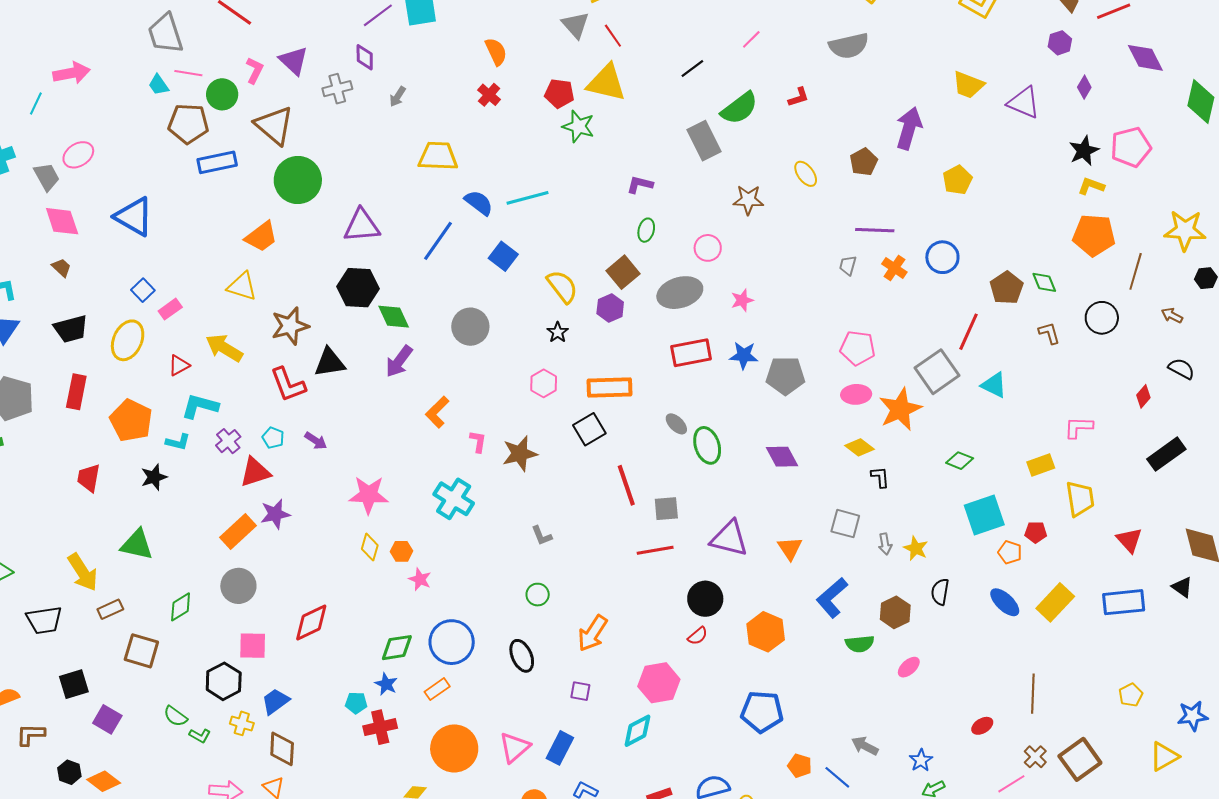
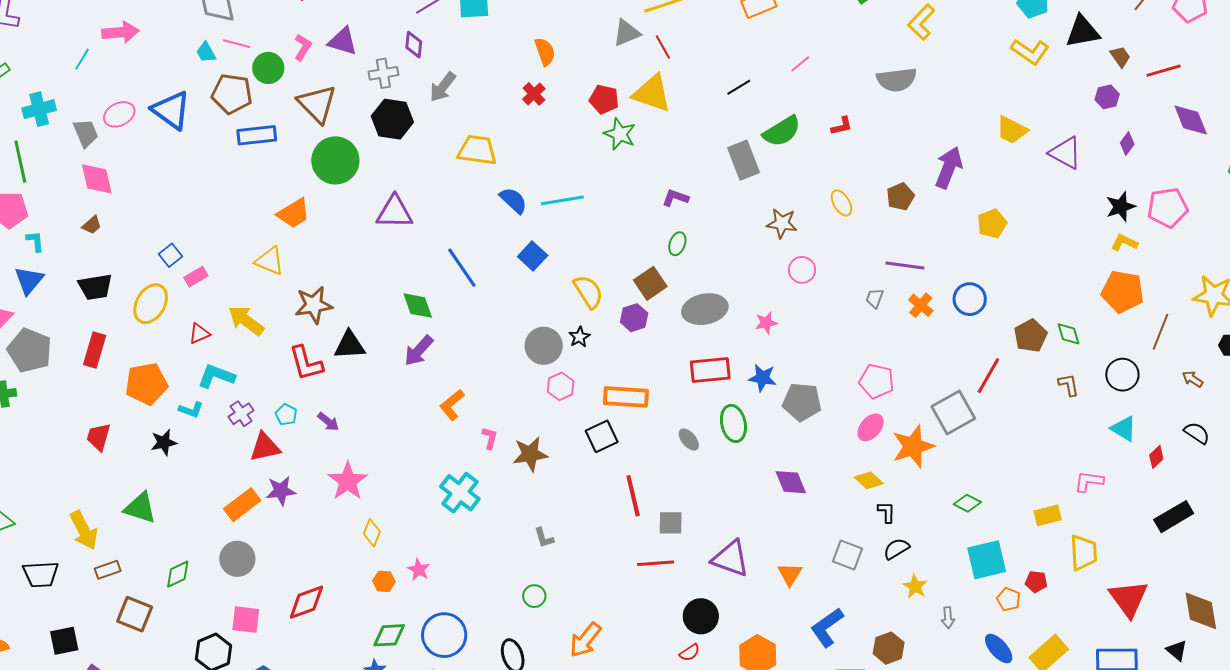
gray triangle: (575, 25) -> (627, 33), turned 44
purple triangle: (294, 61) -> (343, 41), turned -32
gray arrow: (398, 97) -> (443, 87), size x1.5
blue triangle: (134, 217) -> (171, 110), moved
blue line: (438, 241) -> (462, 268), moved, turned -75
pink circle: (708, 248) -> (802, 270), moved
brown trapezoid: (62, 268) -> (92, 225), turned 90
black hexagon: (358, 288) -> (392, 119), moved
gray circle: (470, 327) -> (544, 346), moved
cyan triangle: (994, 385) -> (1124, 429), moved
pink ellipse: (856, 394) -> (871, 427), turned -52
orange pentagon: (131, 420) -> (146, 384), turned 30
green ellipse: (707, 445) -> (733, 423), moved
pink star: (369, 495) -> (348, 481), moved, turned 30
red triangle: (1129, 540) -> (1129, 599), size x1.5
gray arrow: (885, 544) -> (948, 618), moved
orange hexagon: (402, 551) -> (384, 581), moved
black semicircle: (940, 592) -> (896, 549), moved, turned 44

